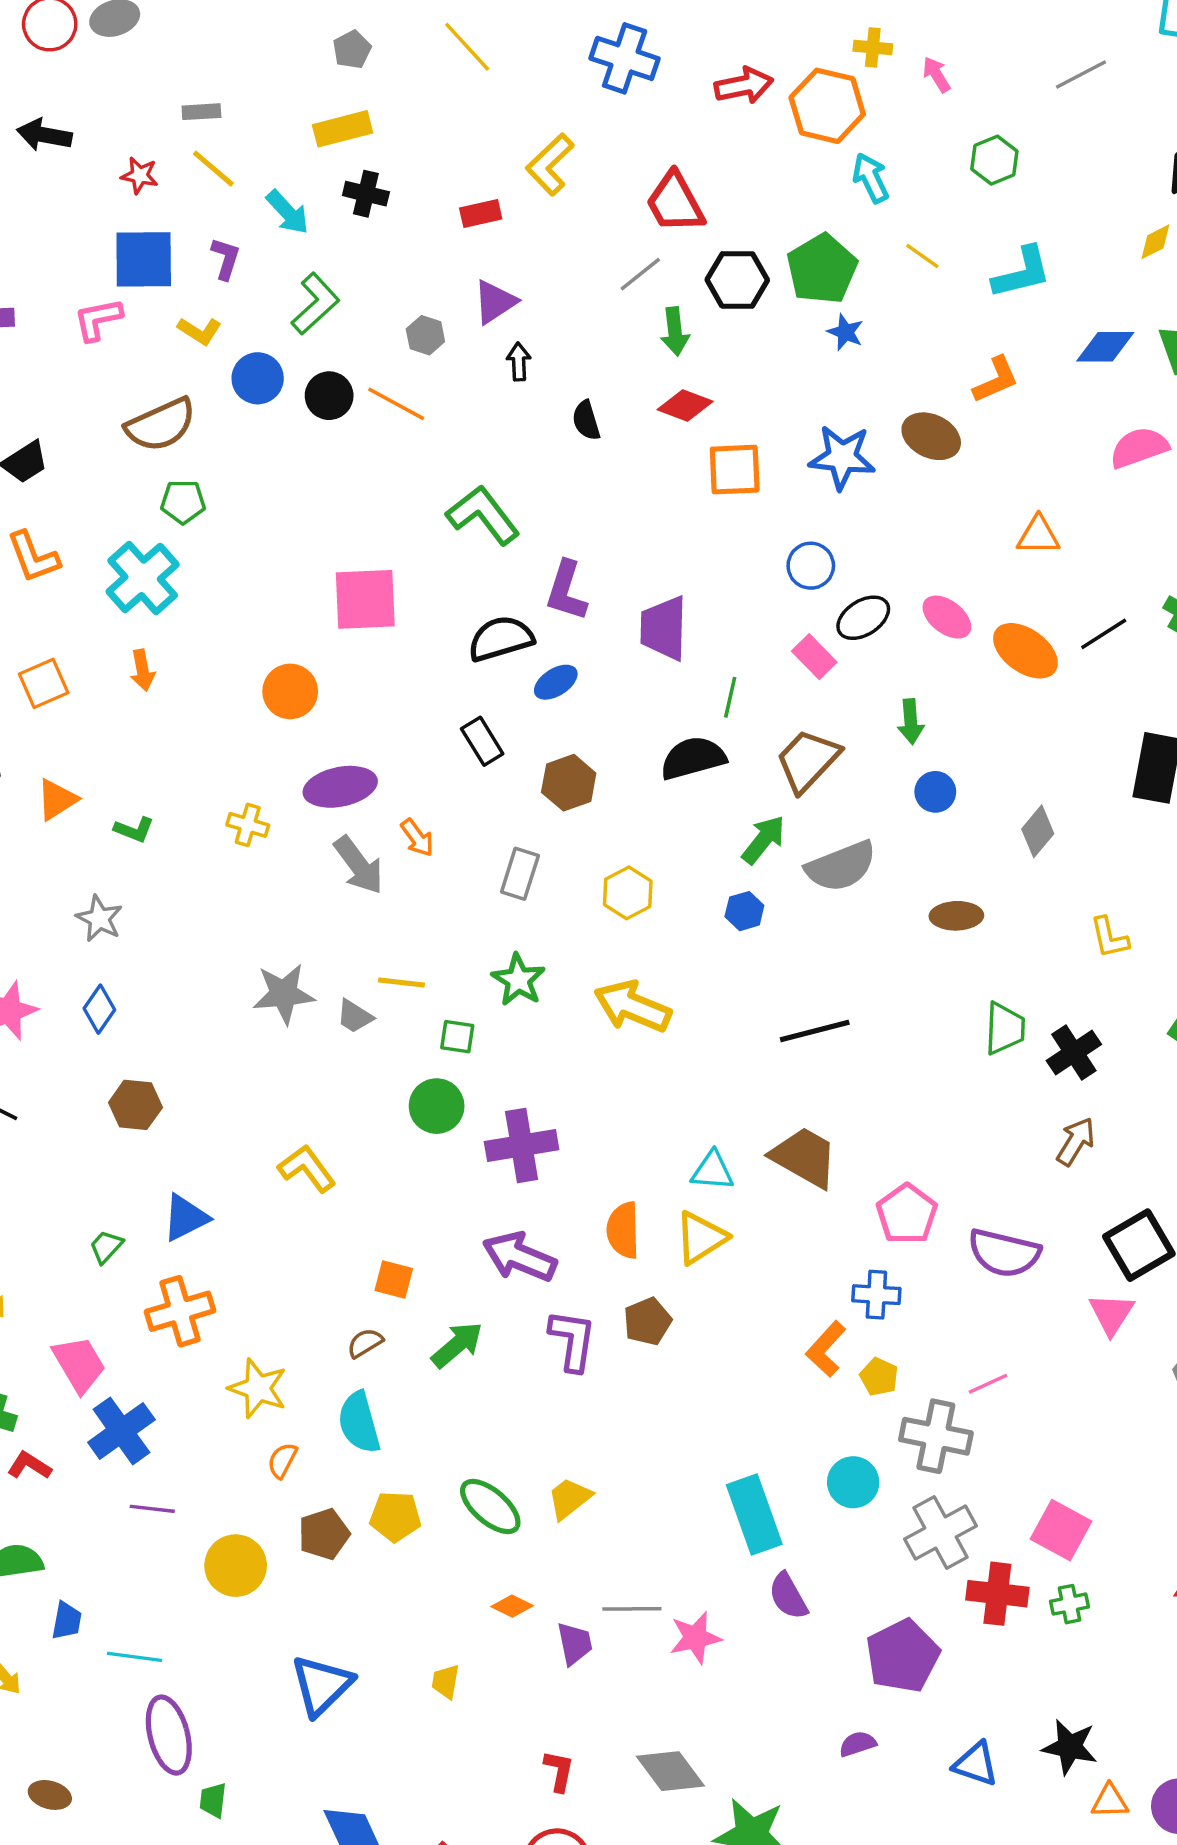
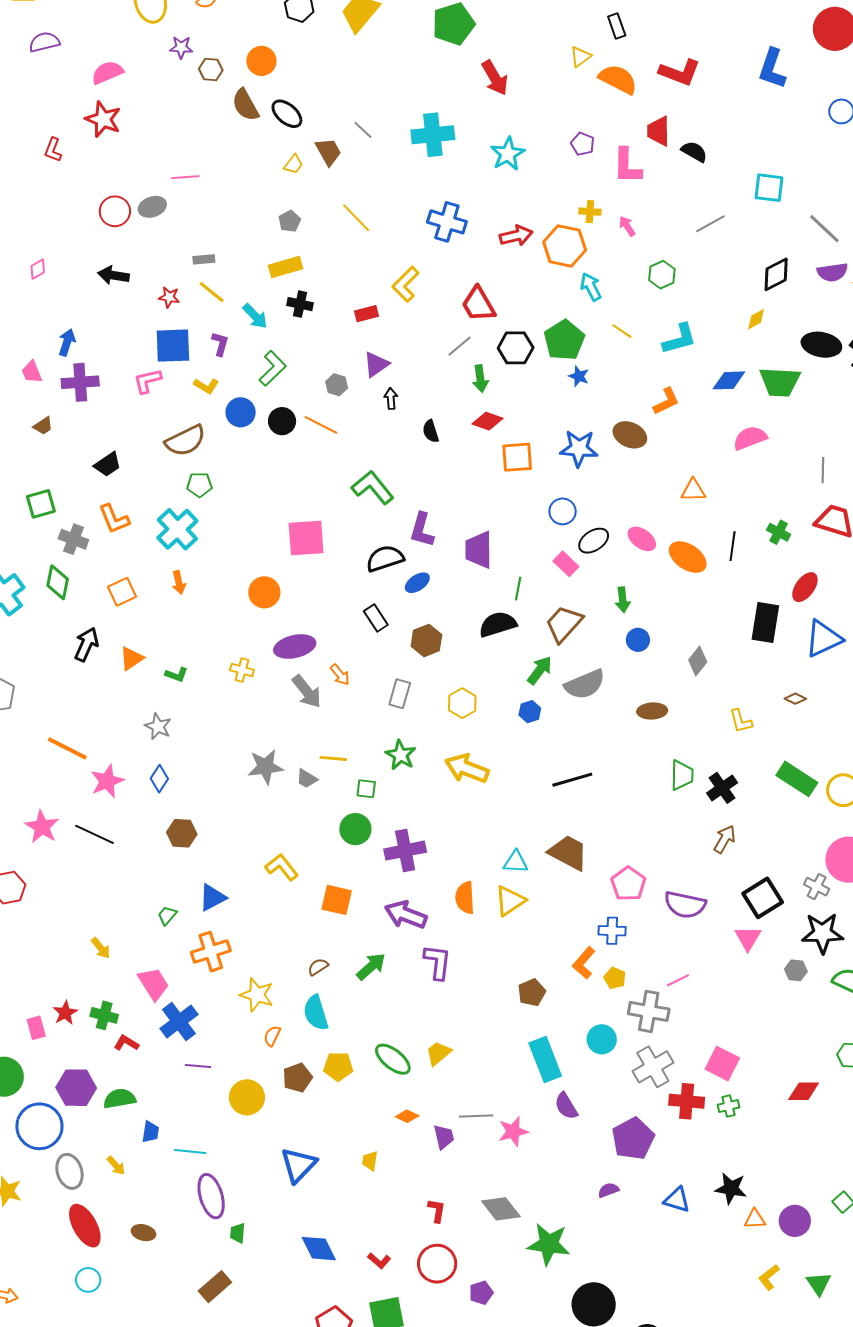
black line: (1104, 634) -> (733, 546), turned -48
orange square: (394, 1280) -> (337, 900), moved, size x1.4
brown pentagon: (647, 1321) -> (532, 992), moved

